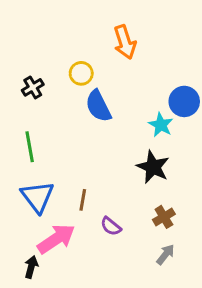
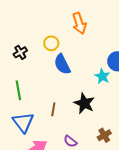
black star: (153, 167) -> (84, 103), moved
brown line: (83, 200) -> (53, 109), moved

